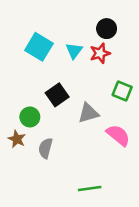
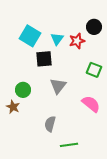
black circle: (107, 29) -> (94, 27), moved
black square: (57, 95) -> (44, 59), moved, turned 30
gray triangle: (88, 113) -> (58, 86), moved, turned -36
gray semicircle: (45, 148) -> (50, 124), moved

